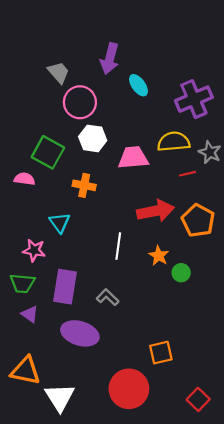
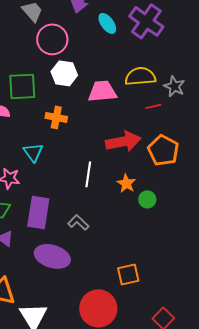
purple cross: (194, 99) -> (146, 21), moved, turned -32
green square: (48, 152) -> (22, 86), turned -32

